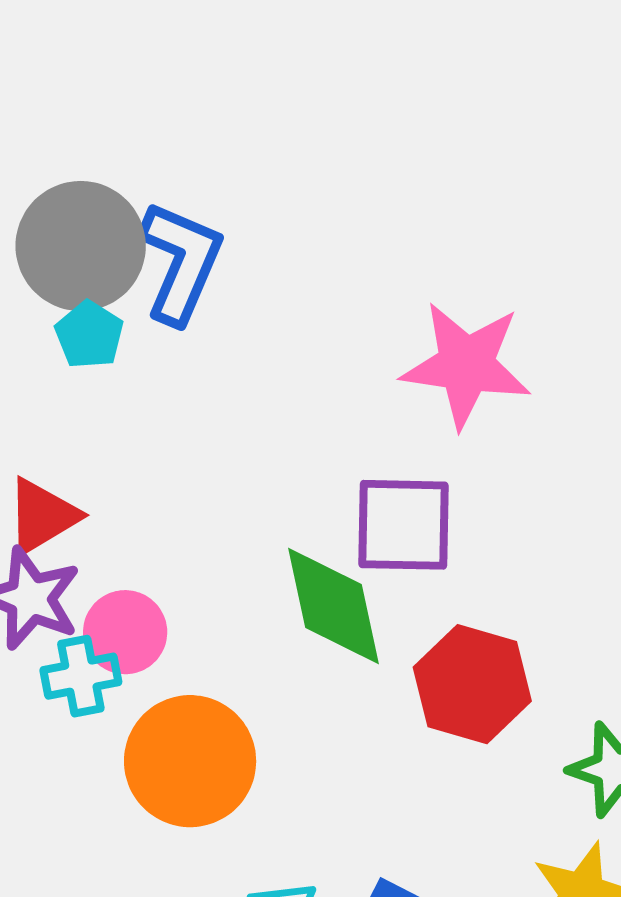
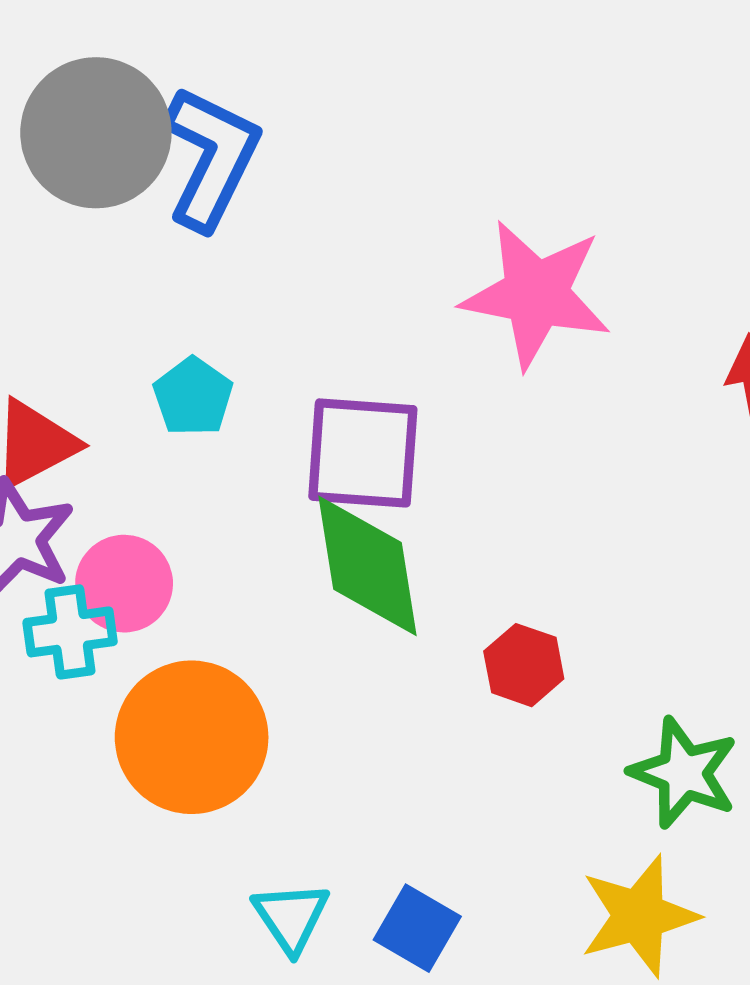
cyan pentagon: (89, 335) -> (193, 397), moved
purple square: (404, 525) -> (363, 453), moved
red hexagon: (472, 684) -> (524, 665), size x0.6

